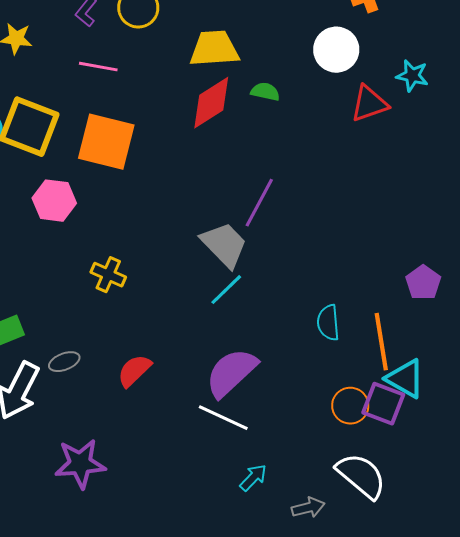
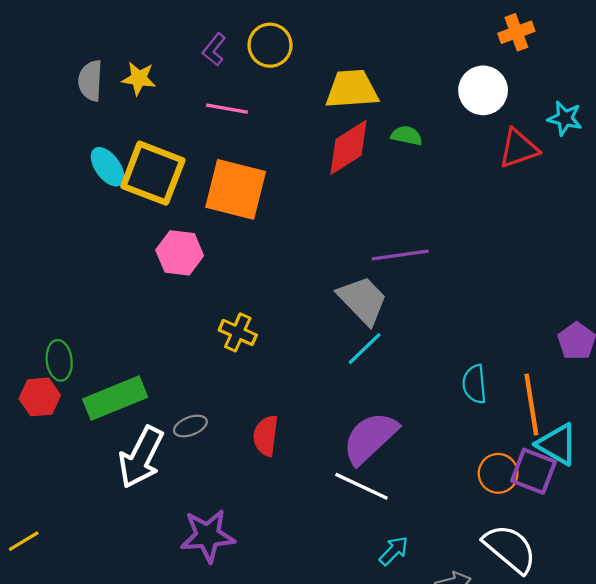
purple line: (259, 203) -> (400, 255), turned 54
red semicircle: (134, 371) -> (266, 436), turned -39

